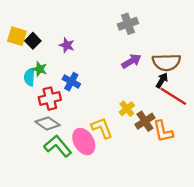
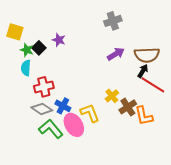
black square: (33, 41) -> (39, 48), moved
green star: (40, 69) -> (27, 50), moved
blue cross: (71, 82) -> (63, 106), moved

